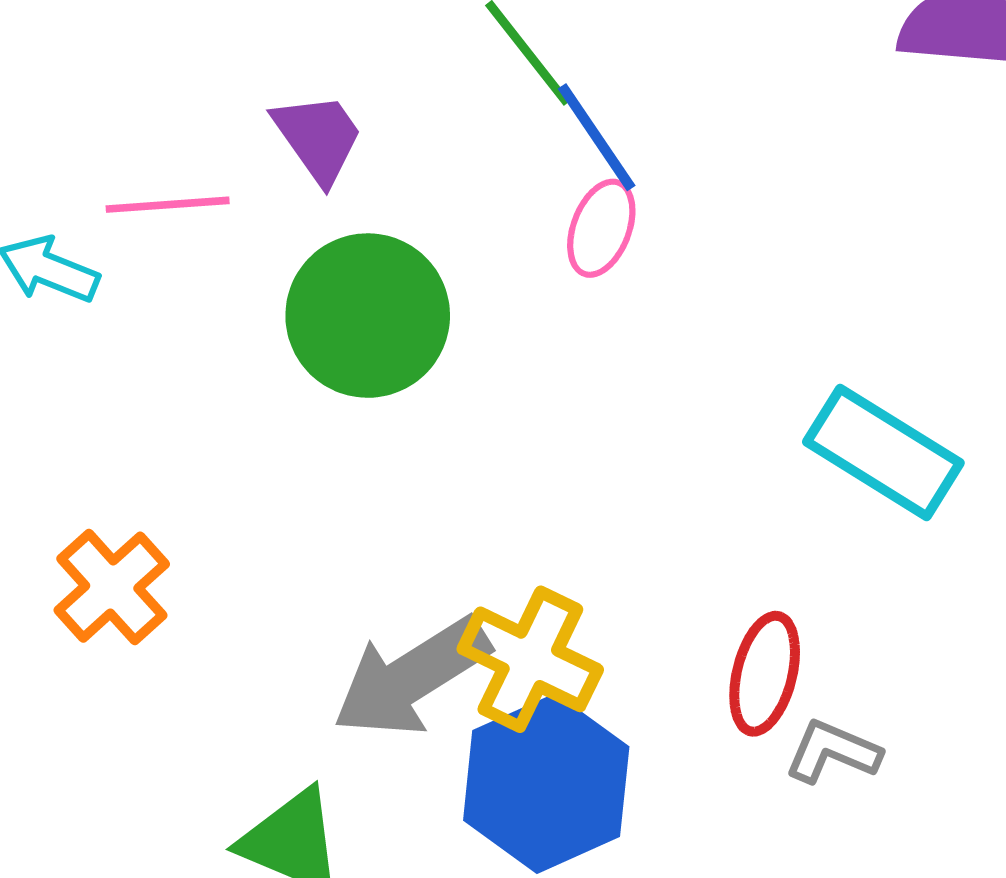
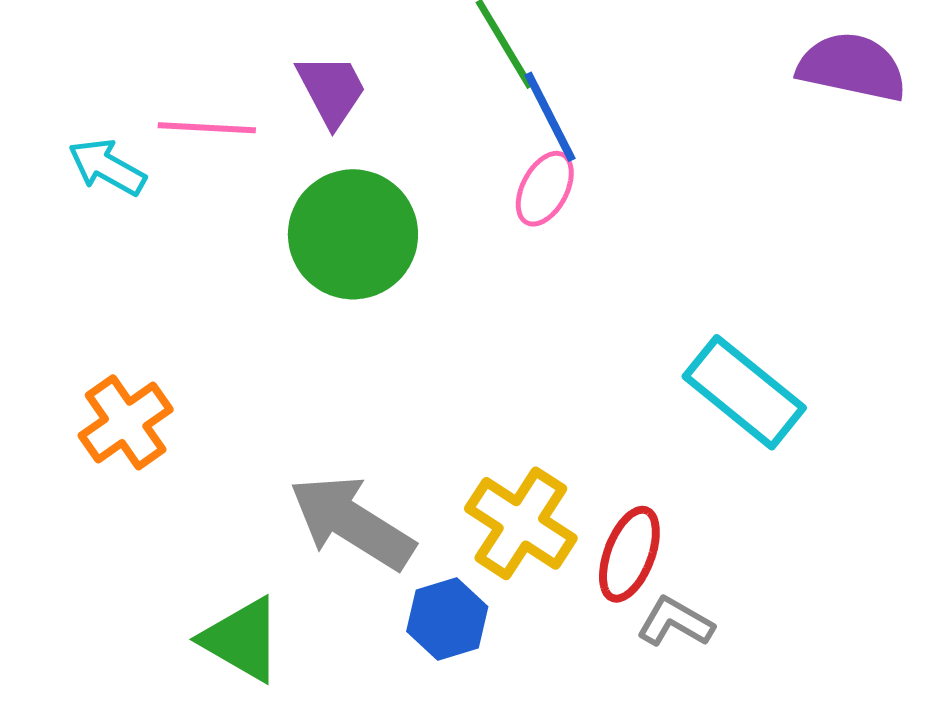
yellow cross: (530, 659) -> (521, 523), moved
gray arrow: (411, 677) -> (352, 522), turned 57
blue hexagon: (546, 784) -> (447, 619), size x0.6

